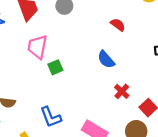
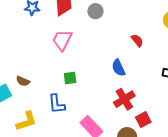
green square: (55, 67) -> (70, 78), moved
red cross: (122, 91) -> (124, 99), size x1.5

